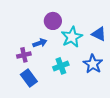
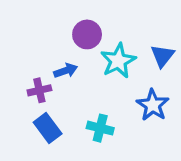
blue triangle: (99, 34) -> (163, 56), turned 42
cyan cross: (61, 66) -> (100, 128), moved, turned 35

